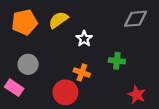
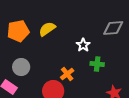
white star: (84, 39) -> (83, 45), moved
orange cross: (82, 72) -> (67, 74), turned 32

